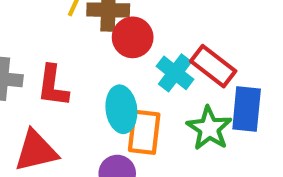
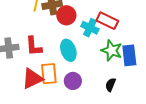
blue rectangle: (247, 109) -> (129, 55), moved
orange rectangle: (144, 132) -> (49, 74), moved

